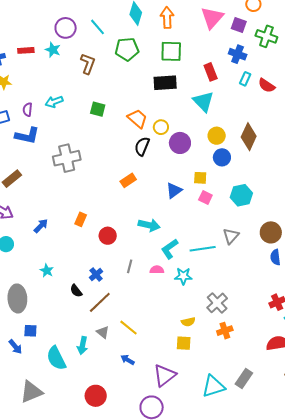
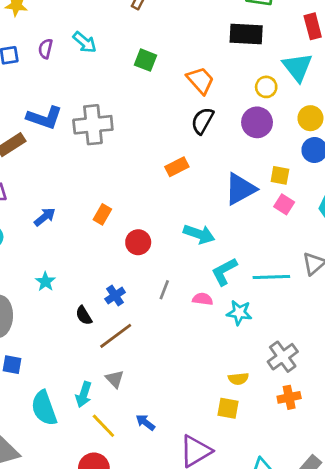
cyan arrow: (54, 102) -> (85, 42), turned -126
yellow circle: (161, 127) -> (266, 87), moved
blue L-shape: (27, 136) -> (44, 118), moved
blue triangle: (174, 190) -> (240, 189), size x1.4
yellow line: (128, 328) -> (103, 426), moved

